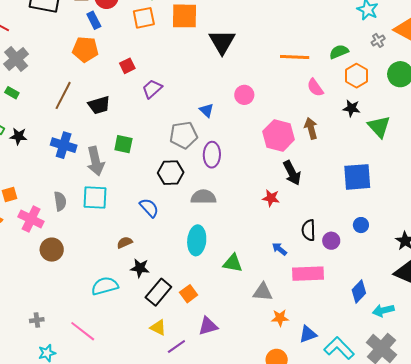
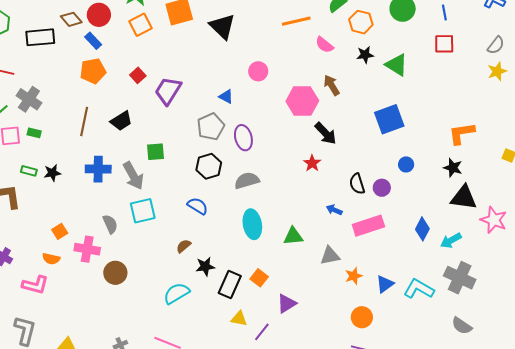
purple trapezoid: (152, 89) -> (168, 91), size x1.4
red star: (271, 198) -> (312, 163), turned -30

